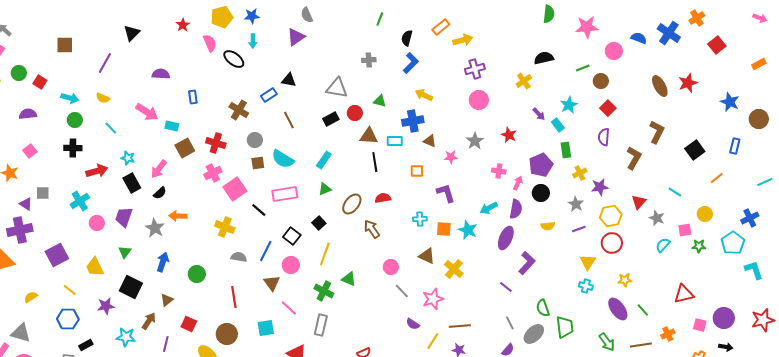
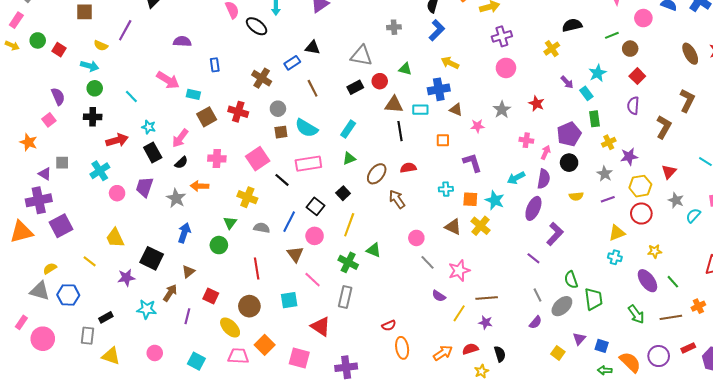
yellow semicircle: (103, 98) -> (101, 46), moved
purple semicircle: (28, 114) -> (58, 96), moved, turned 72
pink cross: (213, 173) -> (217, 159), moved, turned 30
gray star: (657, 218) -> (676, 200), moved
green triangle: (125, 252) -> (230, 223), moved
purple square: (57, 255) -> (61, 226), moved
yellow triangle: (588, 262) -> (617, 233), turned 36
yellow cross: (454, 269) -> (480, 226), moved
blue hexagon: (68, 319) -> (68, 295), moved
gray triangle: (21, 333) -> (40, 291), moved

